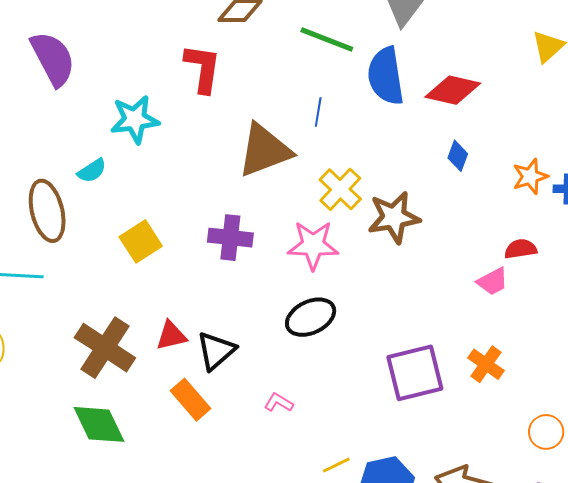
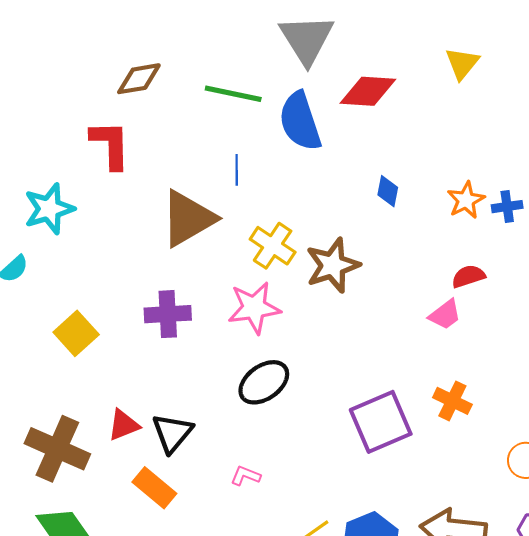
red diamond: (453, 90) -> (368, 91), moved

